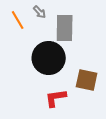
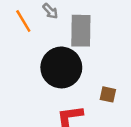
brown square: (87, 80) -> (108, 94), size x0.6

